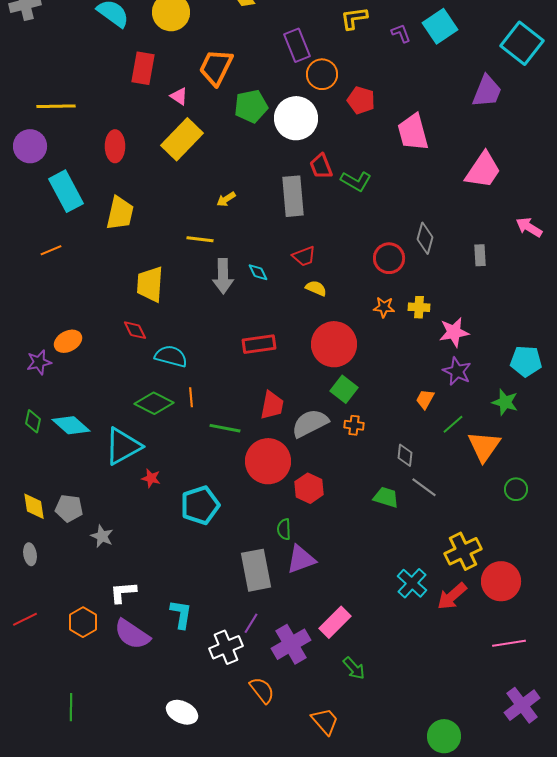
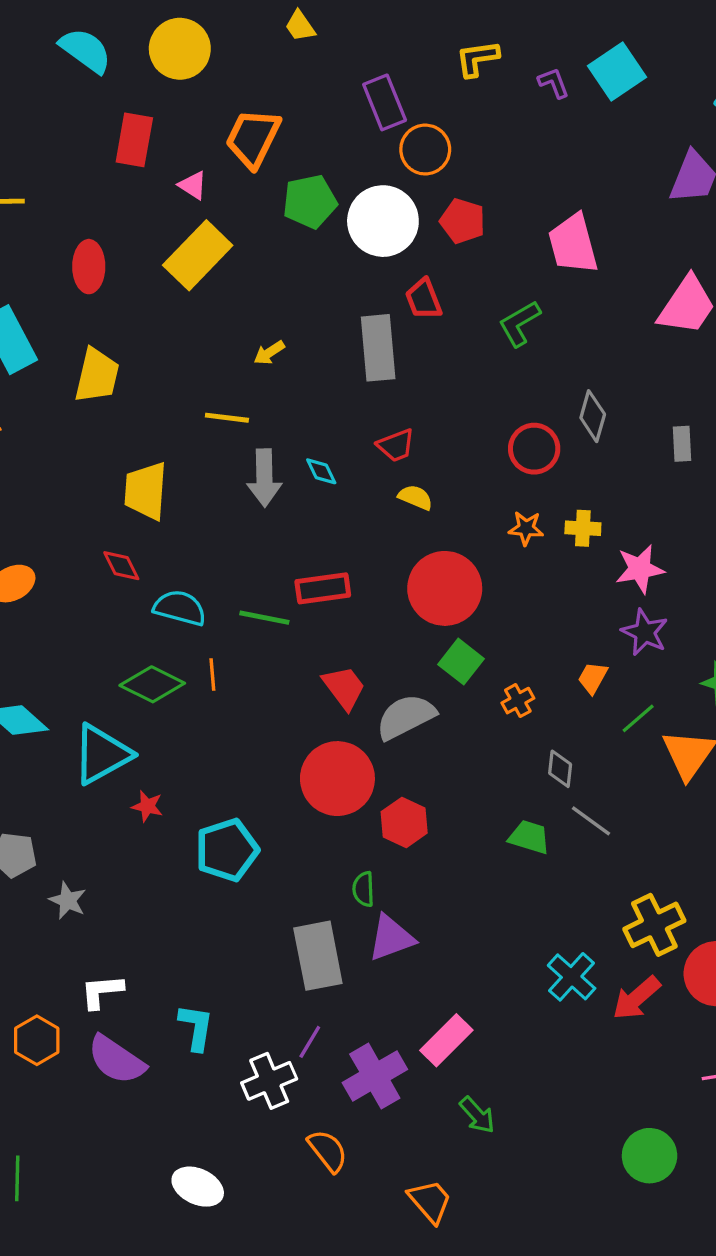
red pentagon: (361, 100) -> (463, 221), moved
green L-shape: (356, 181) -> (519, 323), moved, turned 120
red trapezoid: (272, 405) -> (344, 688), turned -48
orange cross: (354, 425) -> (518, 701), moved, turned -36
green line: (225, 428) -> (264, 618), moved
green circle: (444, 736) -> (650, 1156), moved

